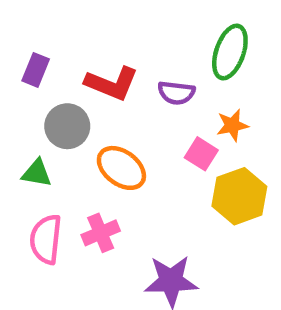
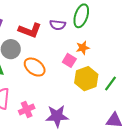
purple semicircle: (176, 93) -> (58, 25), moved
pink cross: (101, 233) -> (27, 109), moved

